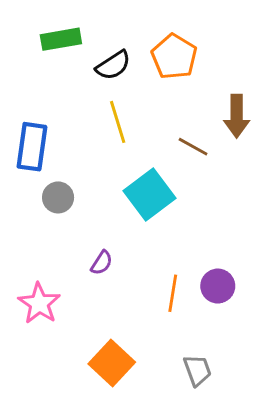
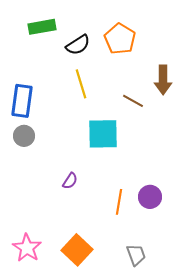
cyan square: (150, 195) -> (103, 134), turned 36
gray circle: (58, 197) -> (24, 136), moved
pink star: (39, 303) -> (27, 248), moved

